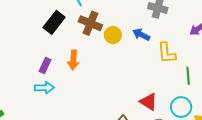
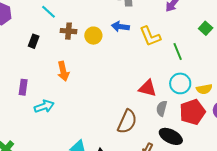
black rectangle: (54, 22) -> (34, 41), size x0.6
brown cross: (90, 23) -> (68, 31), size x0.7
purple rectangle: (45, 65) -> (23, 87), moved

